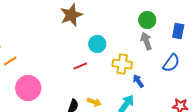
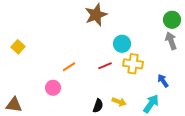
orange line: (10, 61) -> (69, 67), moved
yellow cross: (122, 64) -> (133, 64), moved
pink circle: (28, 88) -> (53, 88), size x0.6

